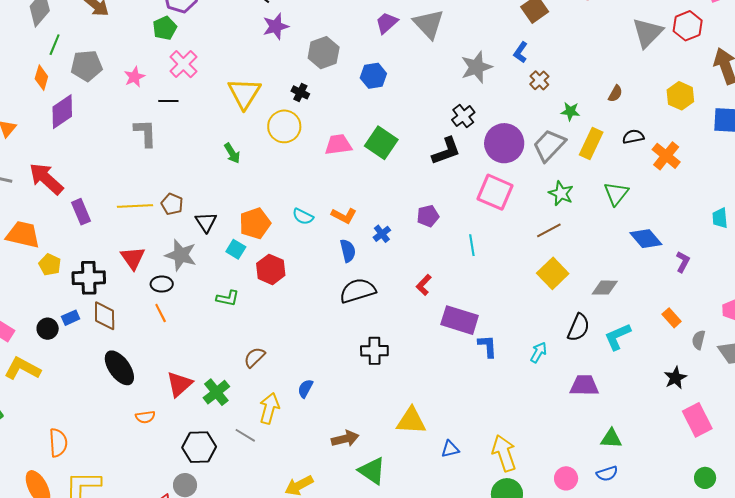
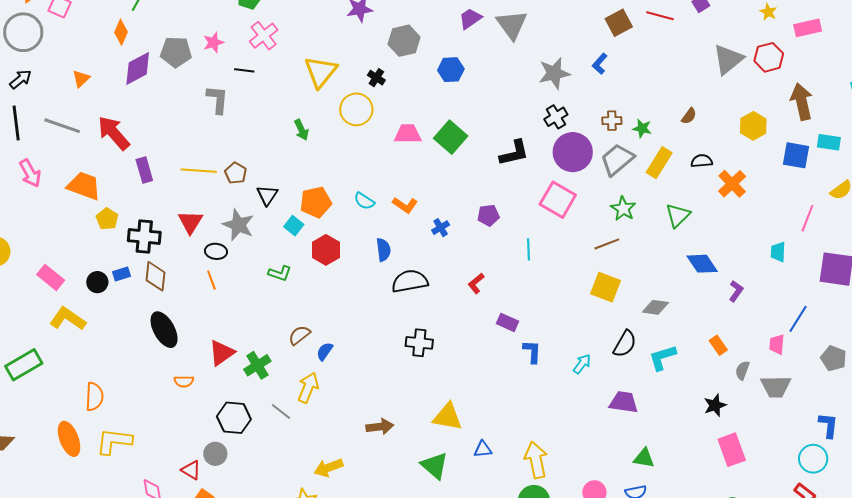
gray pentagon: (86, 66) -> (176, 52), moved
brown cross: (539, 80) -> (612, 121), moved, turned 36
black cross: (463, 116) -> (556, 117), moved
blue semicircle: (348, 251) -> (383, 250), moved
yellow square: (553, 273) -> (606, 287), turned -32
purple rectangle: (460, 320) -> (507, 322), size x0.6
blue semicircle: (305, 389) -> (325, 351), moved
green triangle: (372, 471) -> (434, 466), moved

